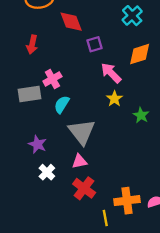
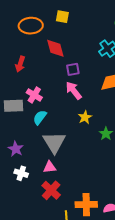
pink arrow: (111, 73) -> (74, 91), moved
pink cross: (52, 79) -> (34, 95), turned -35
white cross: (47, 172) -> (21, 173), turned -32

